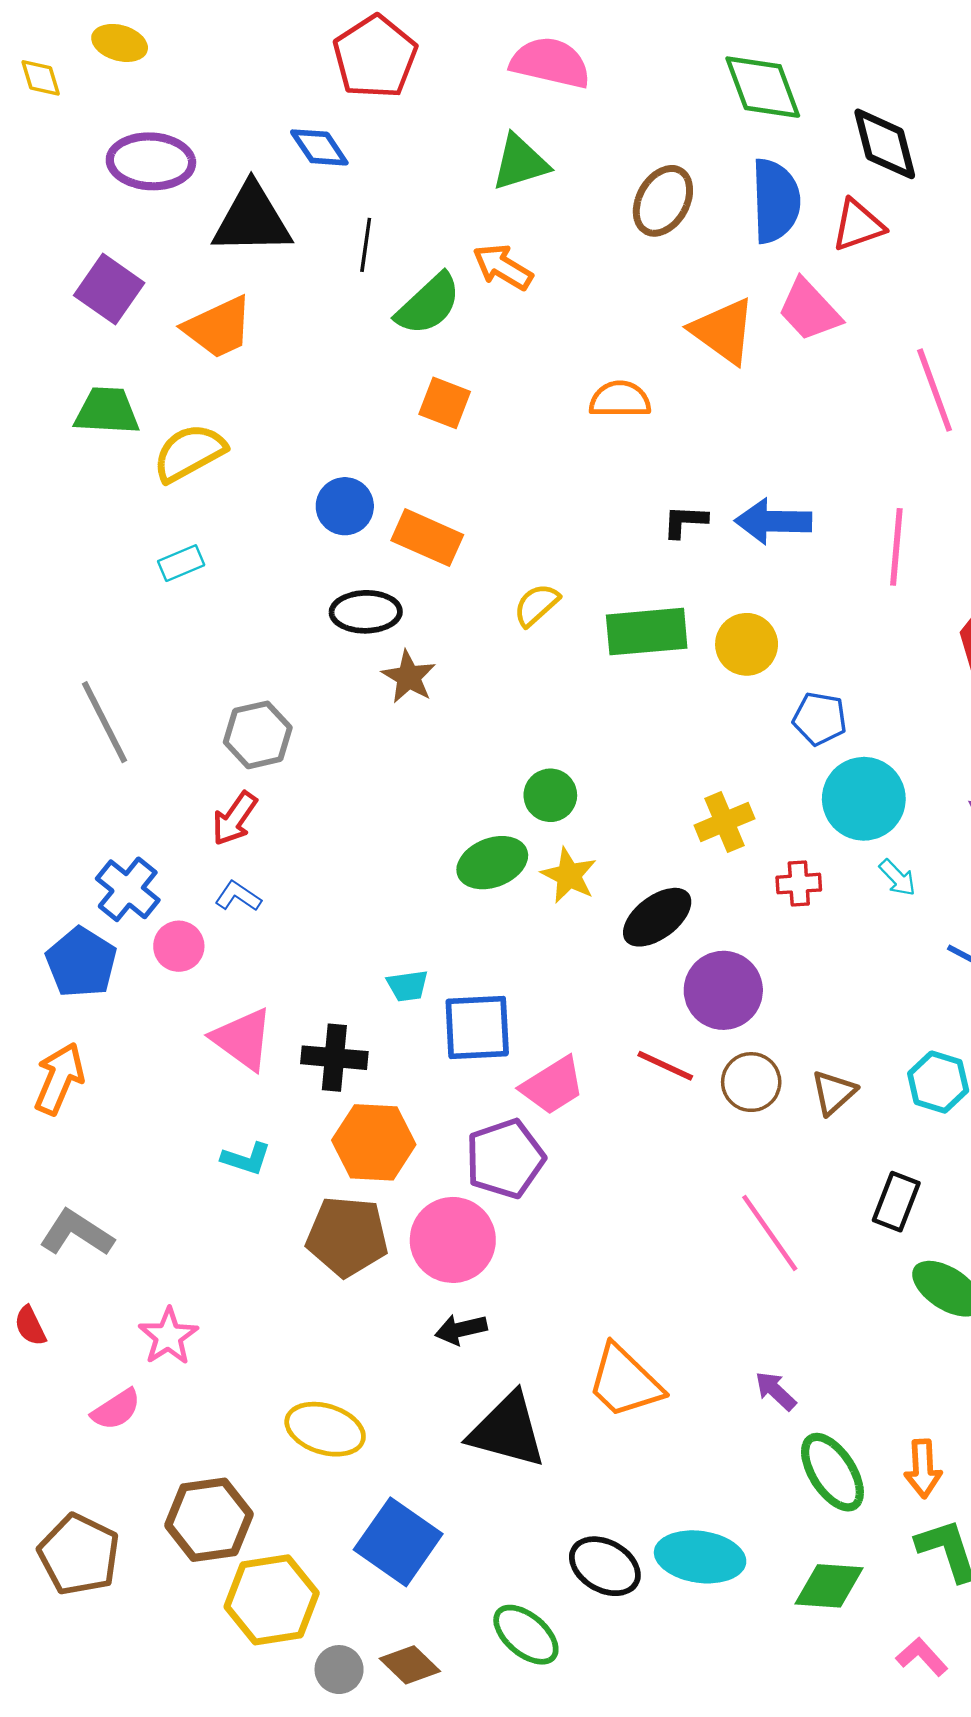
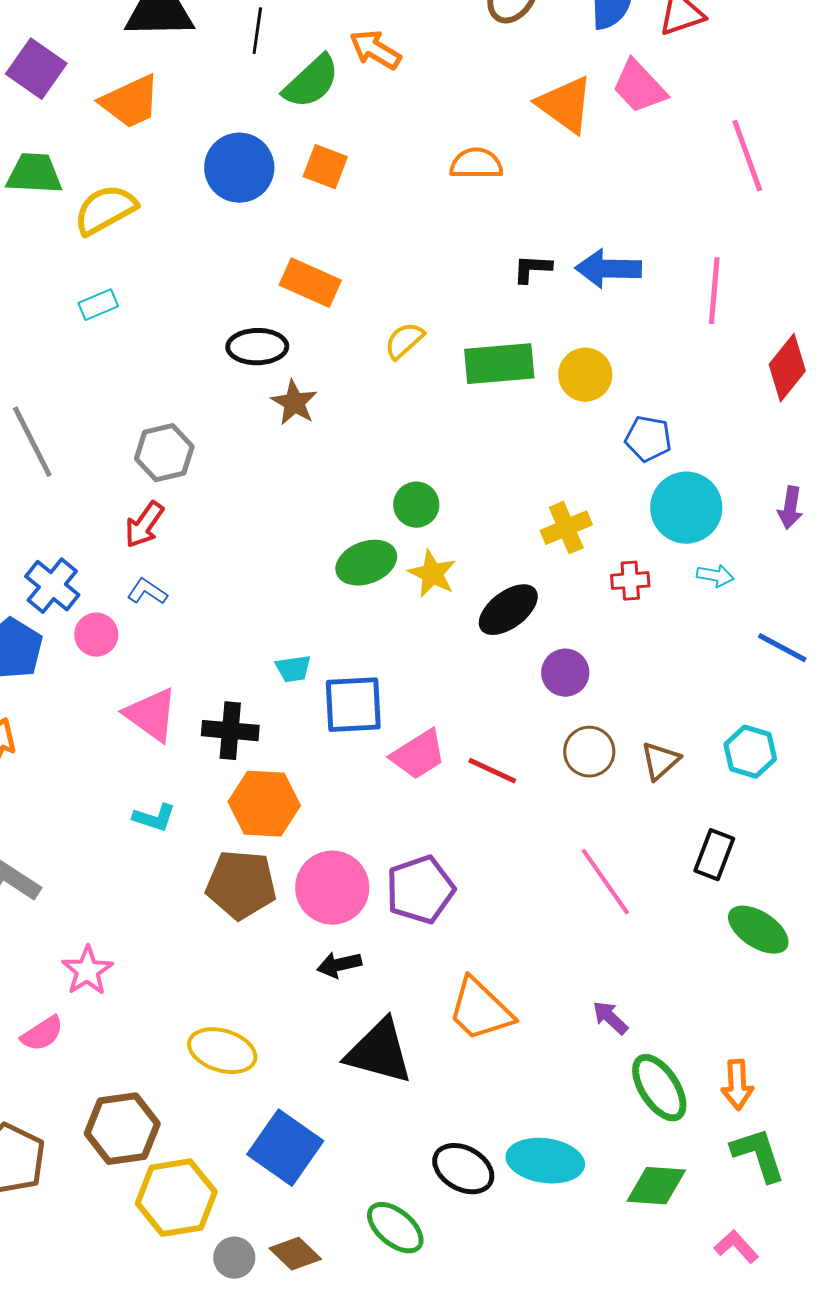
blue circle: (345, 506) -> (239, 168), moved, size x1.4
cyan arrow: (897, 878) -> (715, 576), turned -36
purple circle: (723, 990) -> (565, 673), size x0.7
red line: (665, 1066) -> (492, 771), moved
purple pentagon: (505, 1159) -> (420, 890), moved

